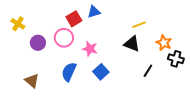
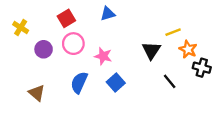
red square: (74, 19) -> (66, 18), moved
yellow line: (139, 25) -> (173, 32), moved
black triangle: (132, 44) -> (151, 50), turned 42
black line: (148, 71) -> (170, 81), turned -72

